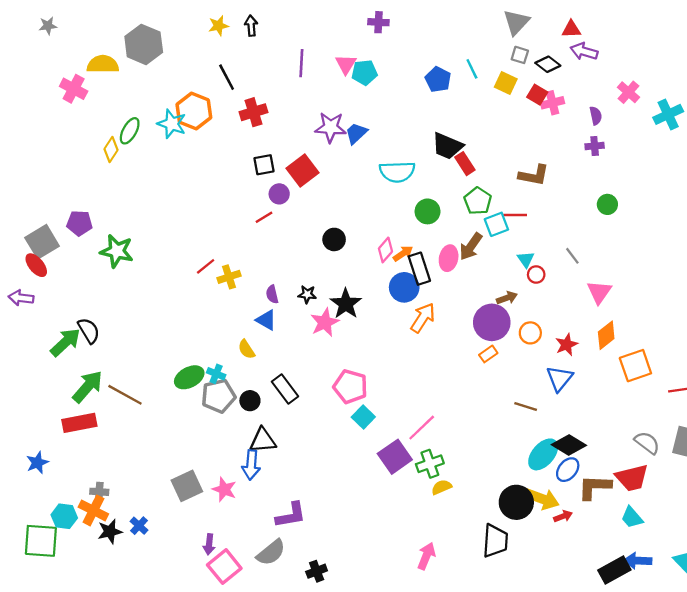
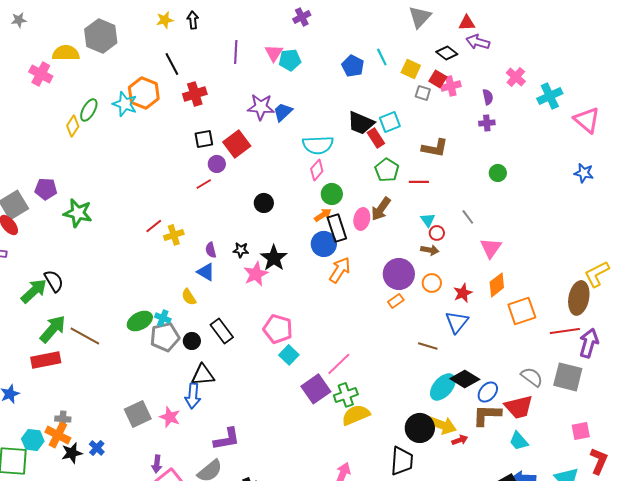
purple cross: (378, 22) -> (302, 17), turned -30
gray square: (520, 55) -> (423, 93), moved
green circle: (428, 211) -> (332, 194), moved
cyan square: (496, 224) -> (390, 122), moved
pink diamond: (385, 250) -> (317, 170), moved
brown arrow: (507, 298) -> (430, 250), moved, turned 30
blue ellipse: (568, 470) -> (488, 392), moved
yellow semicircle: (442, 487) -> (356, 415), size x1.6

